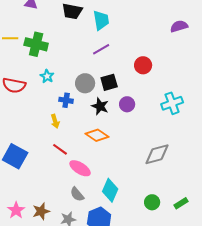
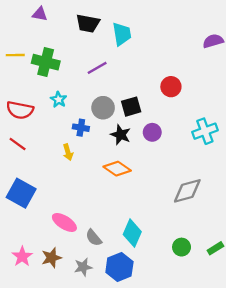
purple line: (101, 49) -> (97, 68), moved
red line: (60, 149) -> (18, 144), moved
pink ellipse: (80, 168) -> (64, 222), moved

